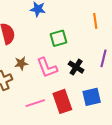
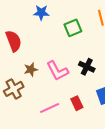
green square: (58, 38) -> (73, 28), moved
red rectangle: (62, 101) -> (77, 103), size x0.6

